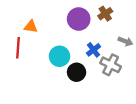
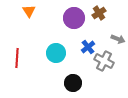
orange triangle: (31, 26) -> (29, 11), moved, turned 48
red line: (18, 48) -> (17, 58), moved
black circle: (77, 72) -> (73, 83), moved

